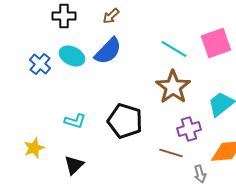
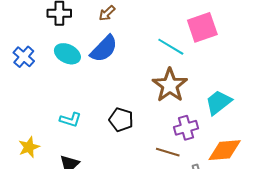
pink square: (216, 43) -> (202, 27), moved
blue cross: (40, 64) -> (24, 57), moved
black pentagon: (125, 121) -> (121, 120), size x0.7

